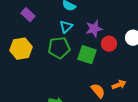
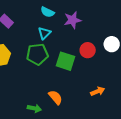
purple star: (94, 29) -> (73, 20), moved
orange semicircle: (98, 91) -> (55, 97), moved

